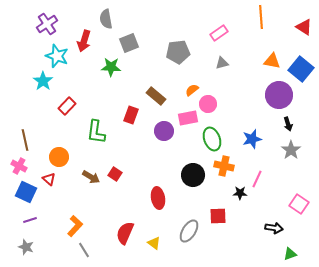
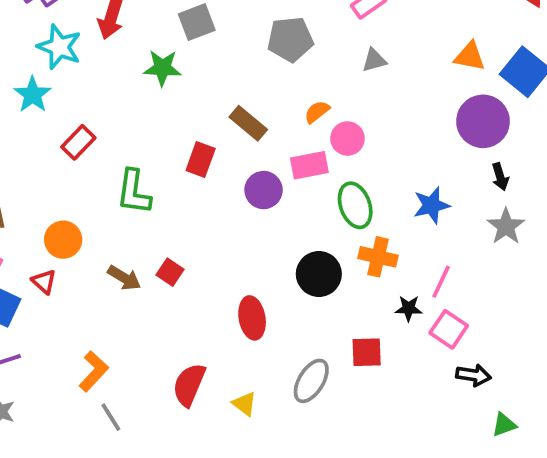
pink square: (299, 204) -> (449, 329), moved

